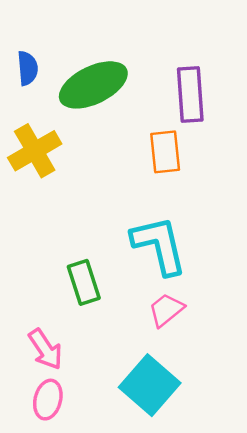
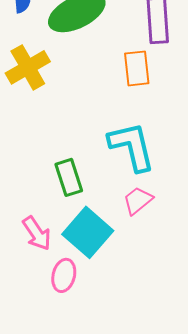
cyan square: (150, 385) -> (88, 232), moved
pink ellipse: (48, 400) -> (64, 275), moved

